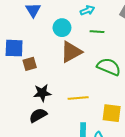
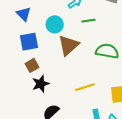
blue square: (14, 48) -> (29, 42), moved
black star: (42, 93) -> (41, 84), moved

